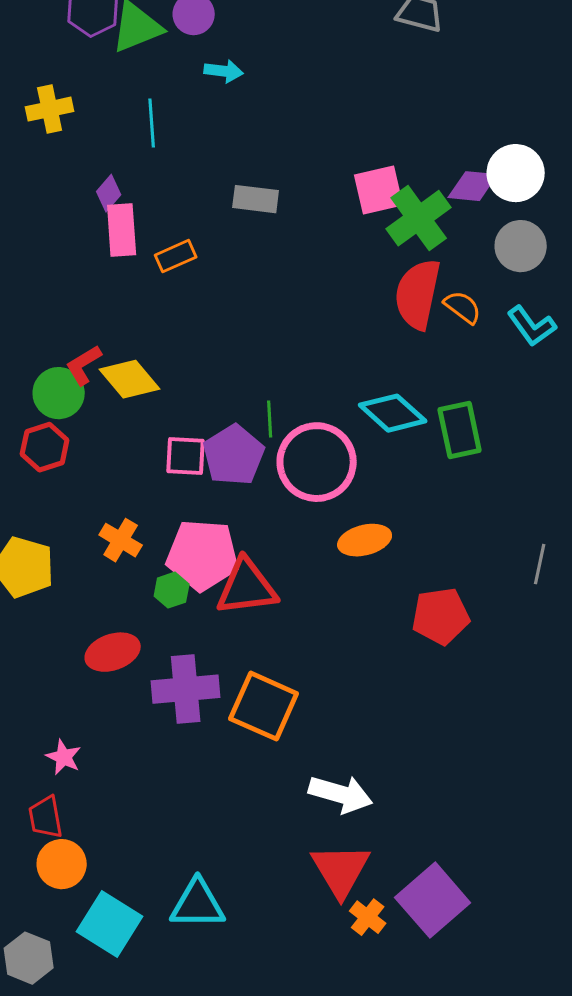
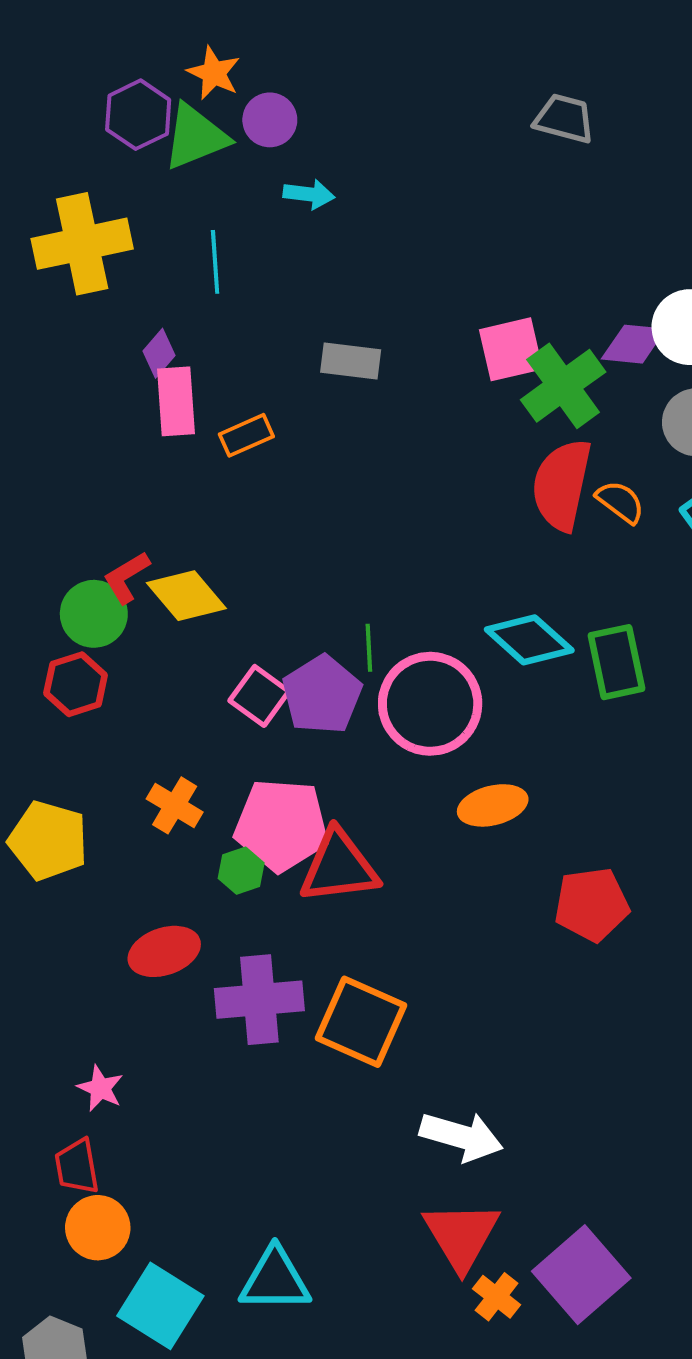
yellow cross: (50, 109) -> (82, 244), size x1.6
pink square: (186, 456) -> (259, 696), turned 33

